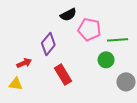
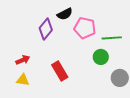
purple diamond: (48, 44) -> (46, 29), moved
yellow triangle: (16, 84) -> (23, 80), moved

